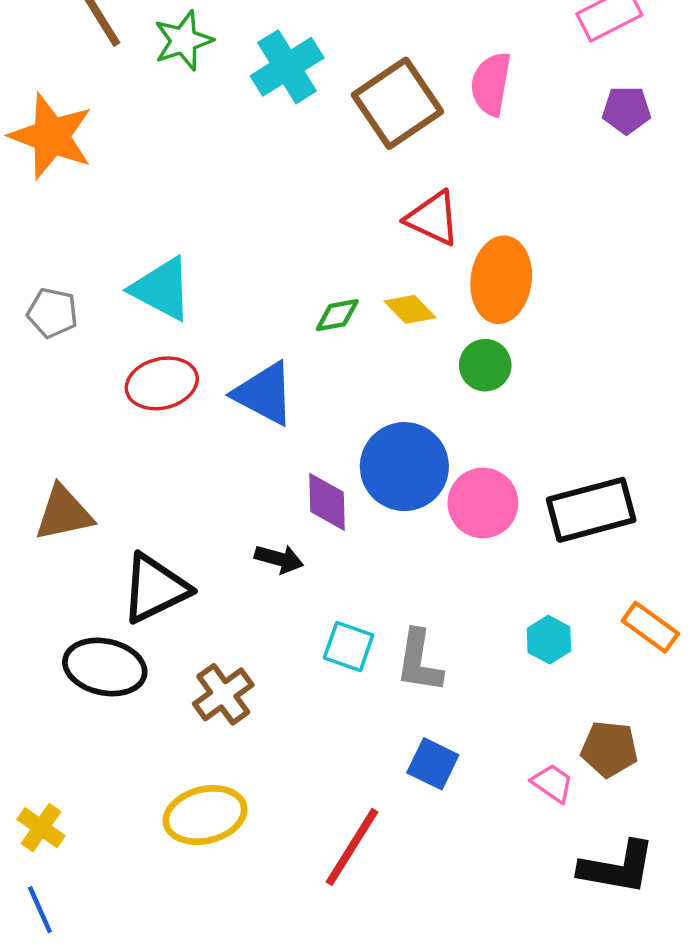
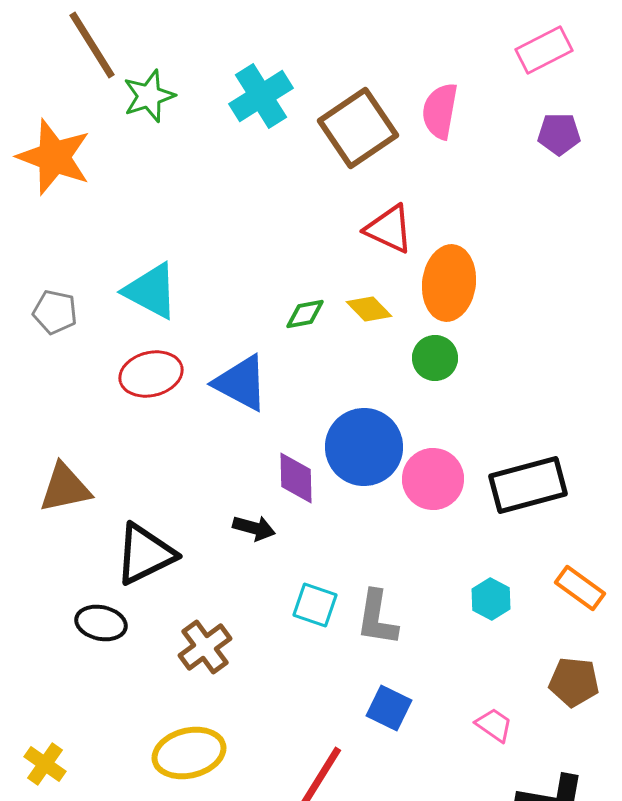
green star: (183, 41) -> (149, 96), moved
black ellipse: (105, 667) -> (101, 623), size x0.7
brown pentagon: (609, 749) -> (574, 682), moved

